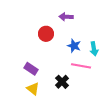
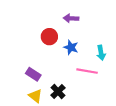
blue star: (74, 46) -> (71, 47), moved
black cross: (62, 82) -> (58, 92), moved

